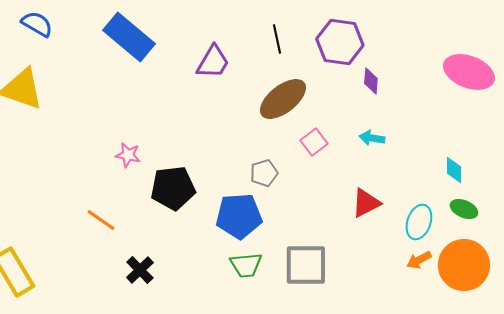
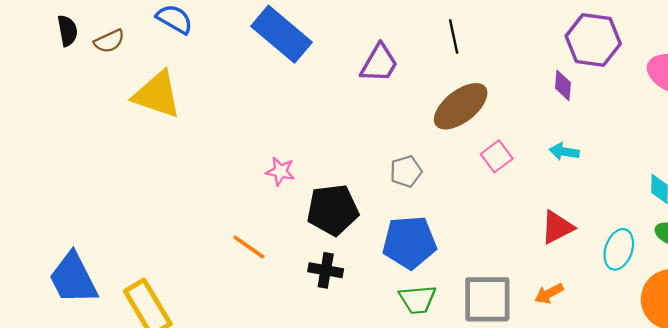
purple hexagon: (340, 42) -> (593, 40), moved
gray pentagon: (264, 173) -> (406, 171), moved
orange arrow: (419, 260) -> (549, 294), moved
black cross: (140, 270) -> (326, 270), moved, turned -36

